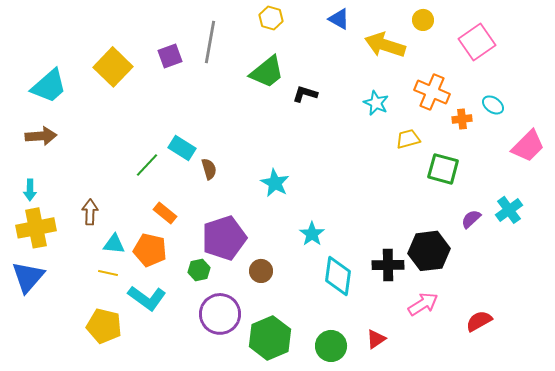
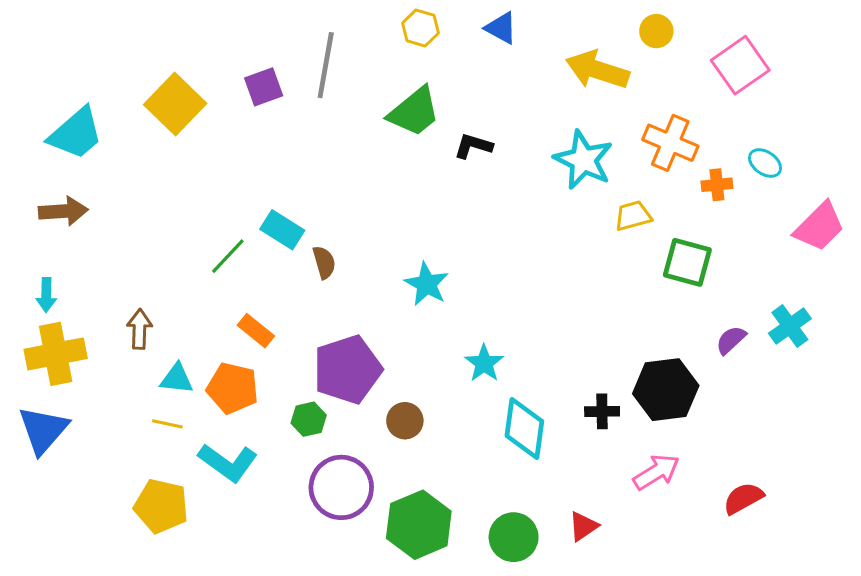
blue triangle: (339, 19) -> (501, 28), moved
cyan star: (376, 103) -> (583, 160), size x1.5
black cross: (388, 265) -> (602, 411), size x0.7

